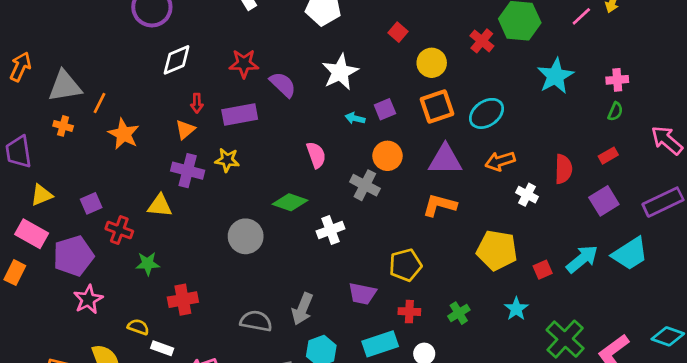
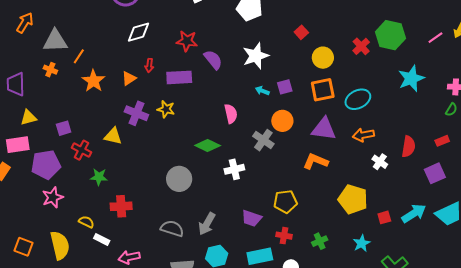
orange triangle: (185, 130) -> (129, 78), moved
pink rectangle: (32, 234) -> (18, 145), turned -45
gray circle: (246, 236) -> (179, 179), moved

